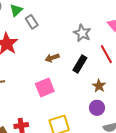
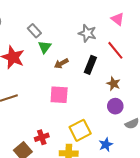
green triangle: (16, 10) -> (45, 47), moved
pink square: (45, 87) -> (59, 95), turned 36

